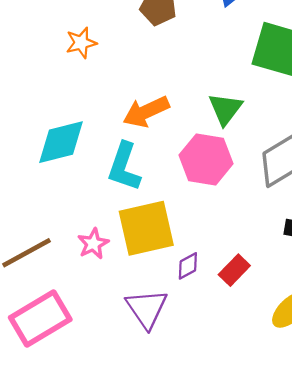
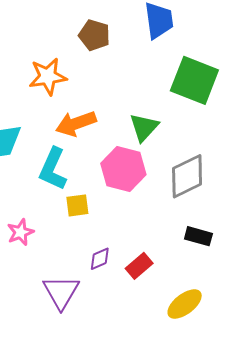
orange star: (81, 43) -> (48, 76), moved, size x1.4
yellow square: (146, 228) -> (77, 205), moved, size x0.5

